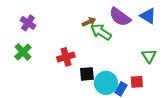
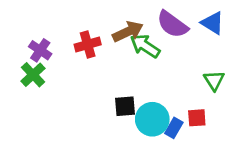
brown arrow: (89, 22) -> (128, 32), size x1.5
purple cross: (28, 23) -> (40, 50), moved
red cross: (66, 57) -> (88, 45), moved

